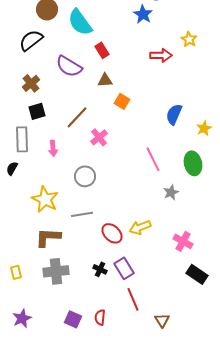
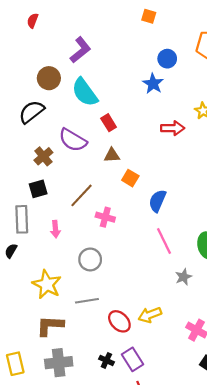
brown cross: (31, 83) -> (43, 156), moved
blue semicircle: (174, 114) -> (157, 201), moved
pink cross: (99, 137) -> (105, 217), turned -36
yellow rectangle: (16, 272) -> (15, 364), size x1.5

